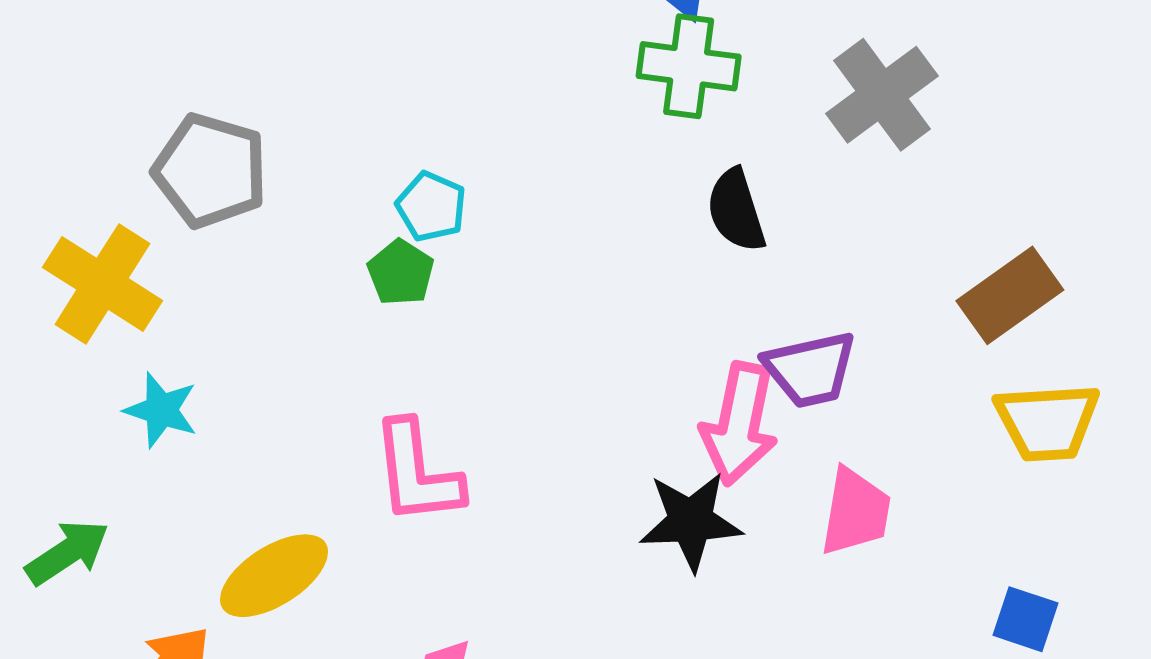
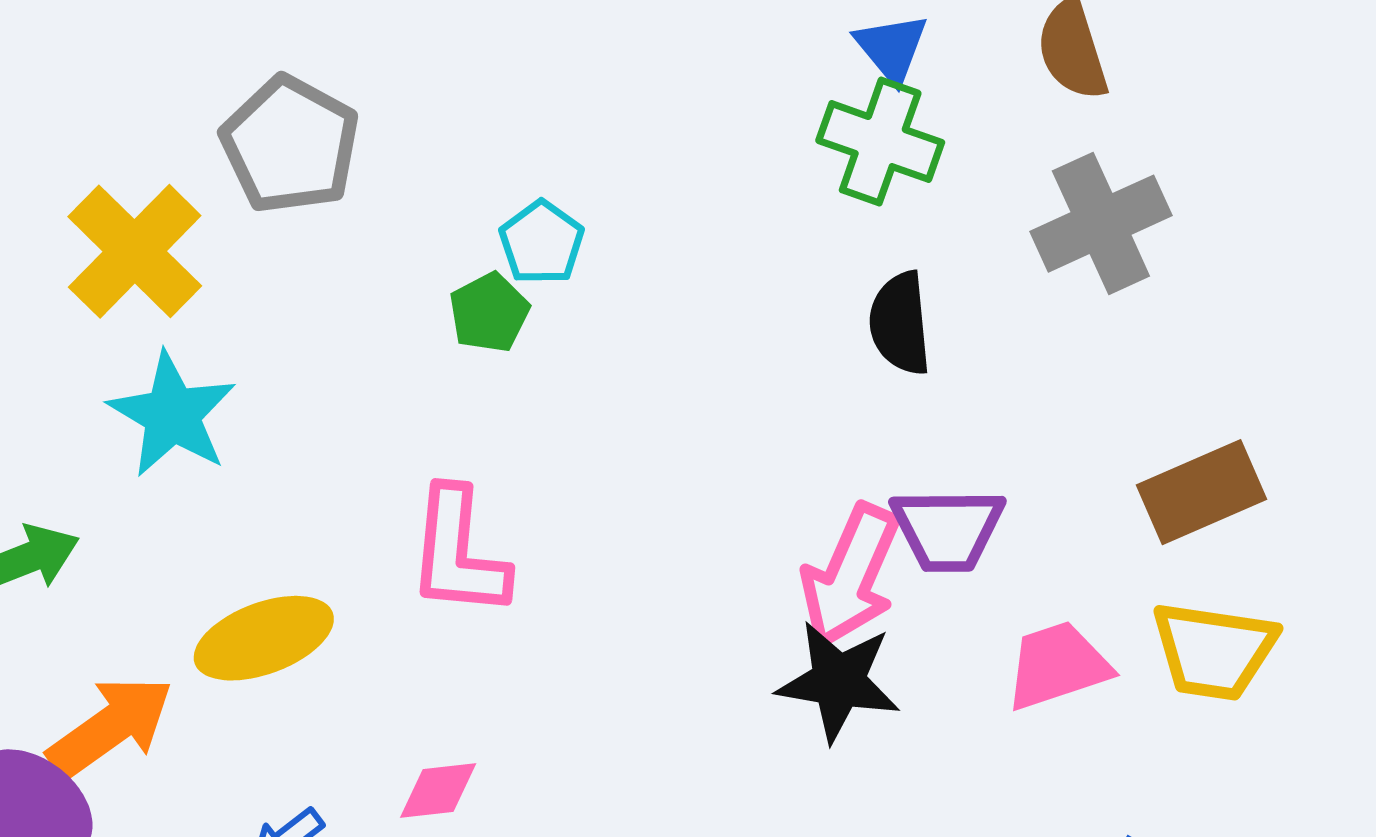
cyan star: (161, 410) -> (172, 415), size x1.4
pink trapezoid: (855, 512) -> (1058, 666), moved, turned -130
black star: (691, 521) -> (839, 681), moved

